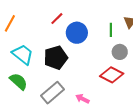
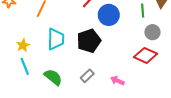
cyan trapezoid: (23, 54) -> (56, 39), turned 55
green semicircle: (19, 81) -> (53, 77), moved
gray rectangle: (53, 93) -> (87, 76), size x0.6

